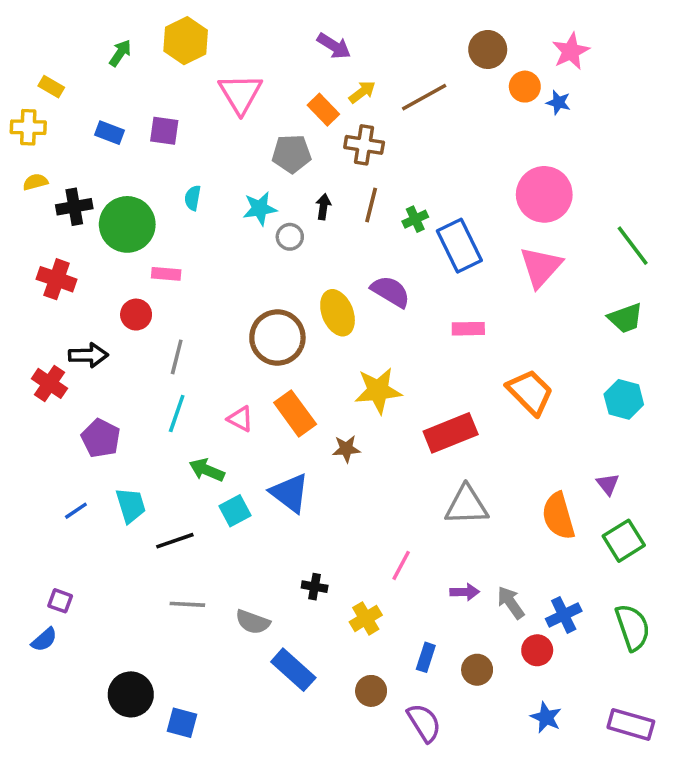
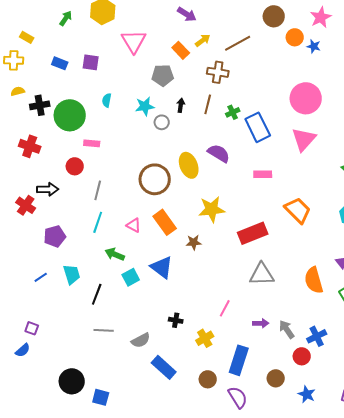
brown cross: (364, 145) -> (218, 72), moved
purple pentagon: (101, 438) -> (55, 236), turned 30
black line: (175, 541) -> (97, 294), turned -50
gray semicircle: (253, 622) -> (141, 340), turned -48
blue rectangle: (426, 657) -> (239, 360), size x1.8
brown circle: (477, 670) -> (276, 378), moved

